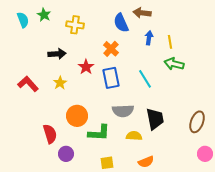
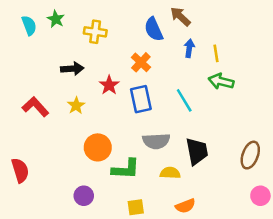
brown arrow: (142, 13) -> (180, 17), turned 36
red semicircle: (50, 134) -> (20, 170), moved

